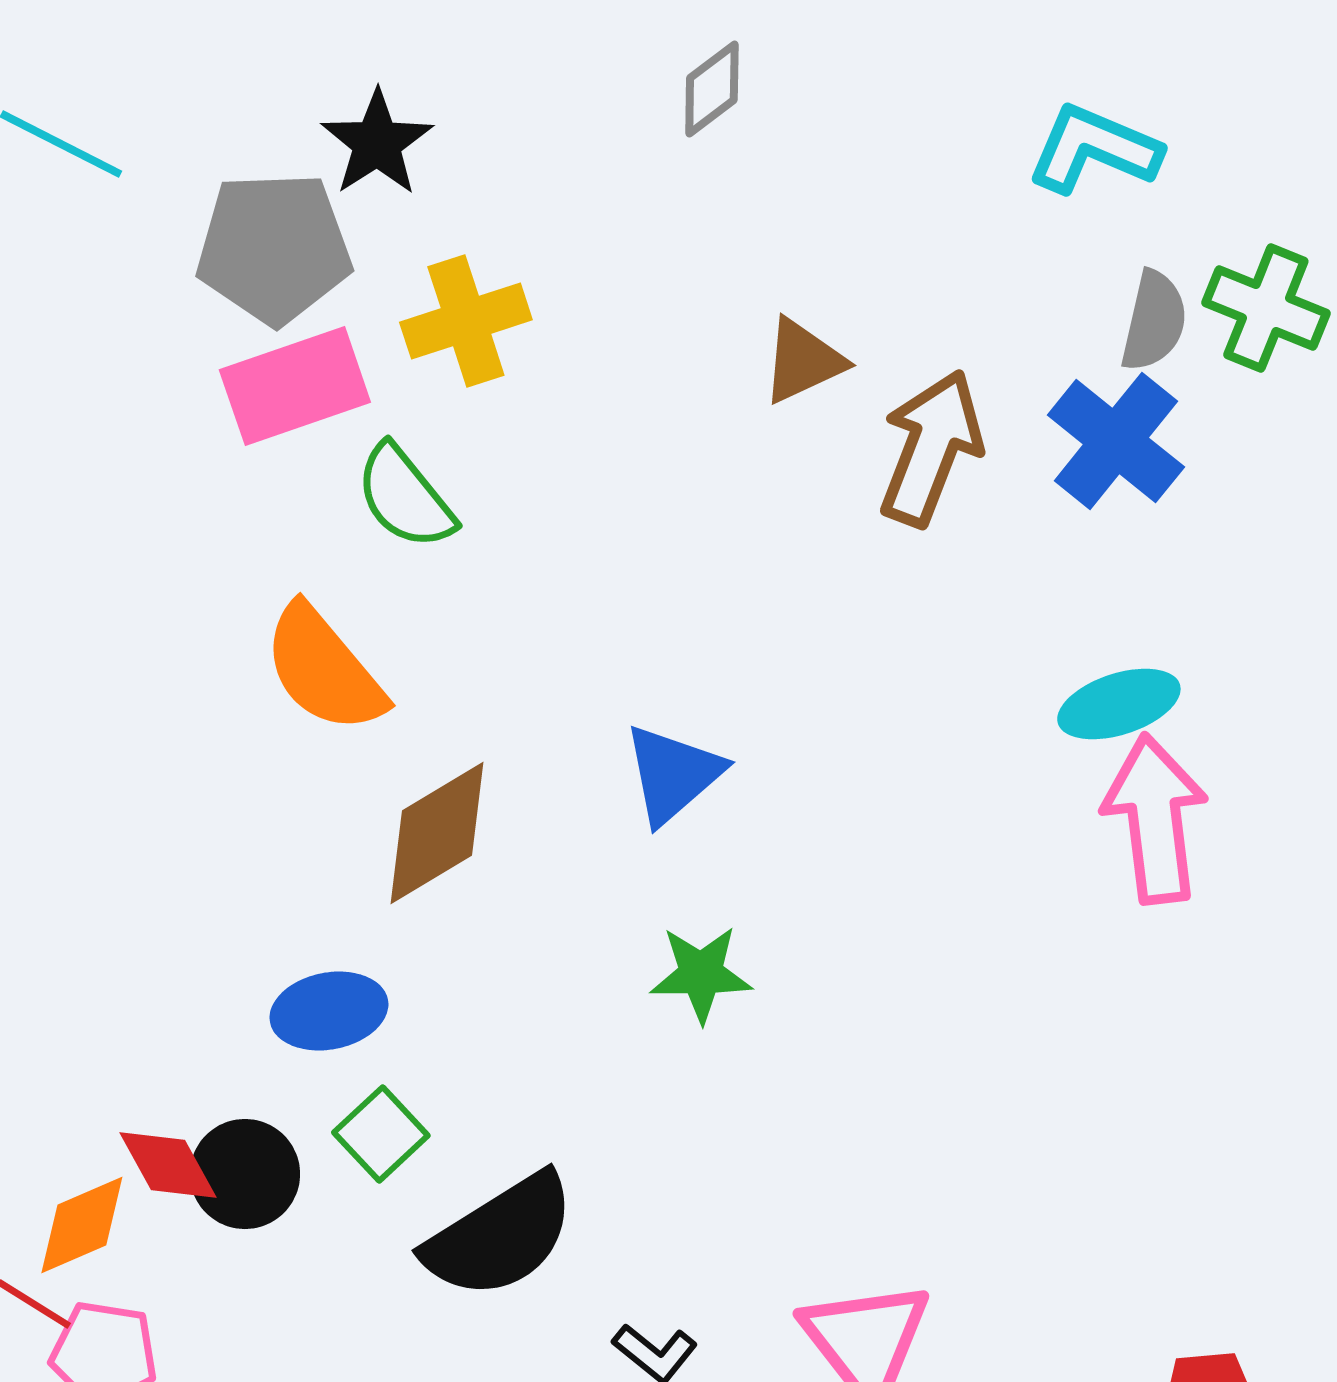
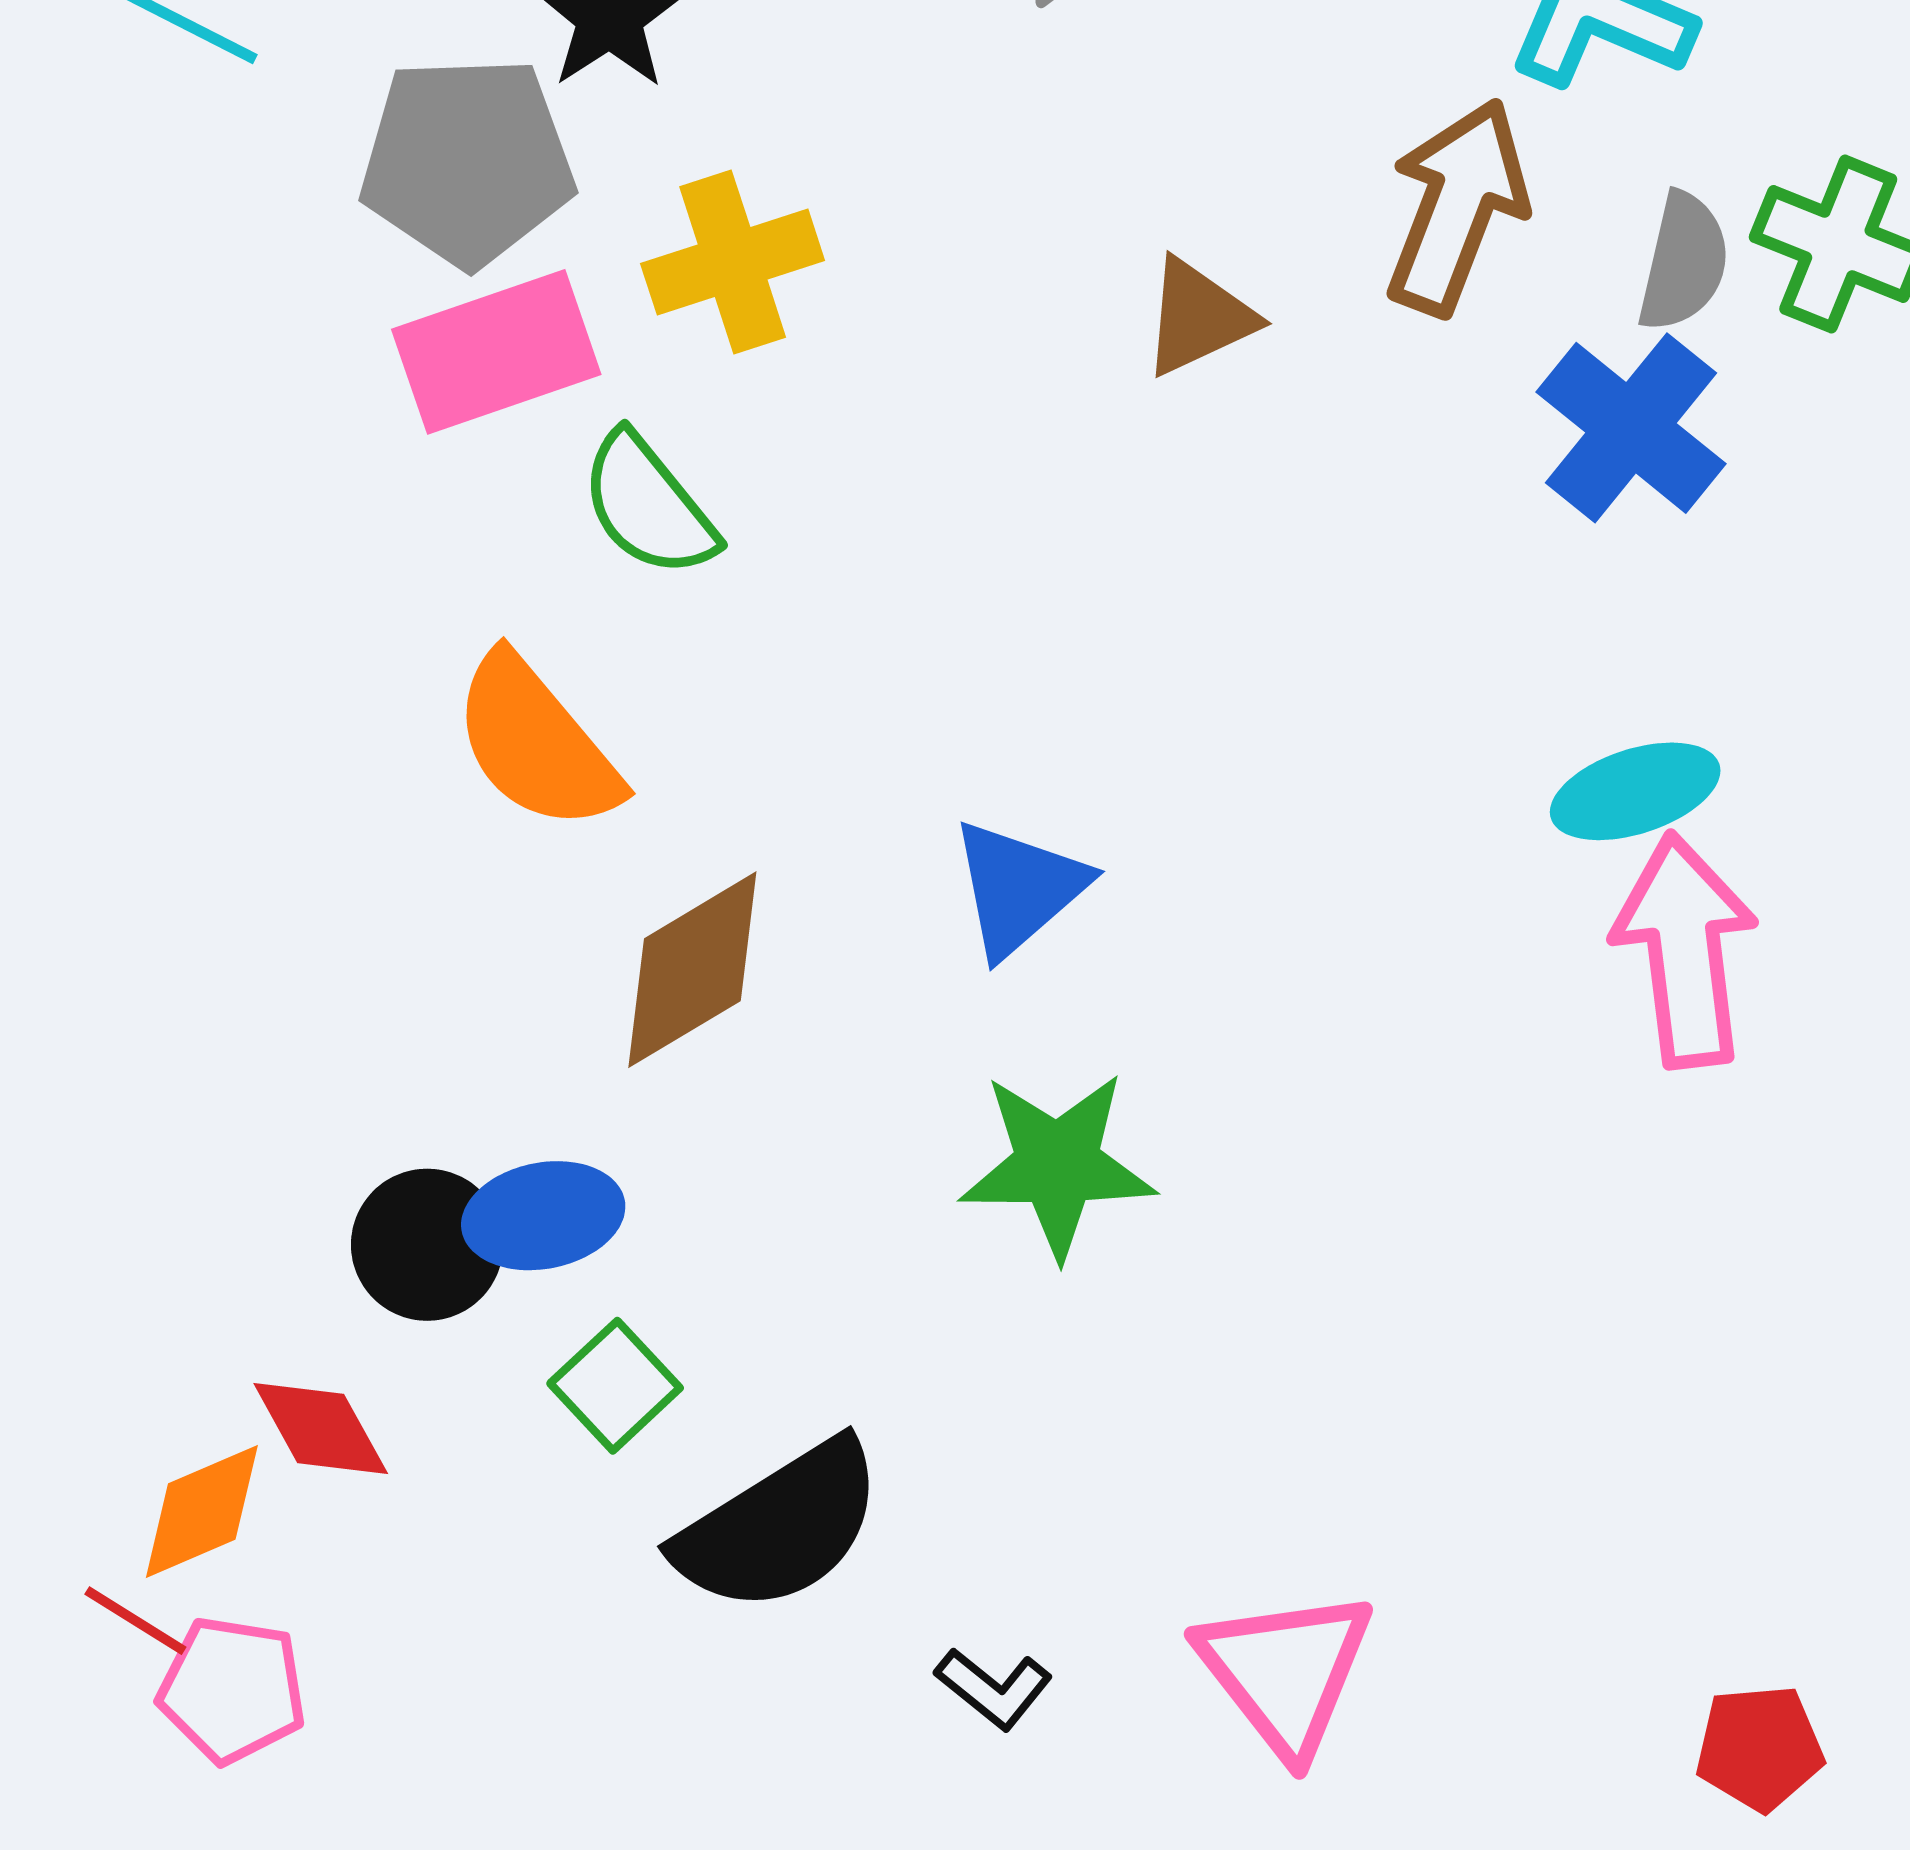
brown arrow: (931, 448) -> (1457, 207), moved
green star: (701, 974) -> (1057, 1165), size x1.4
black circle: (245, 1174) -> (427, 1245), moved

